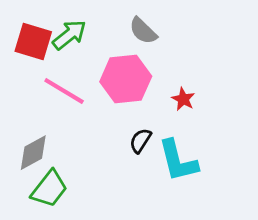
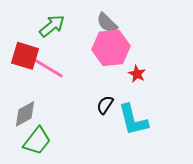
red square: (33, 42) -> (25, 56), moved
pink hexagon: (126, 79) -> (111, 48), moved

